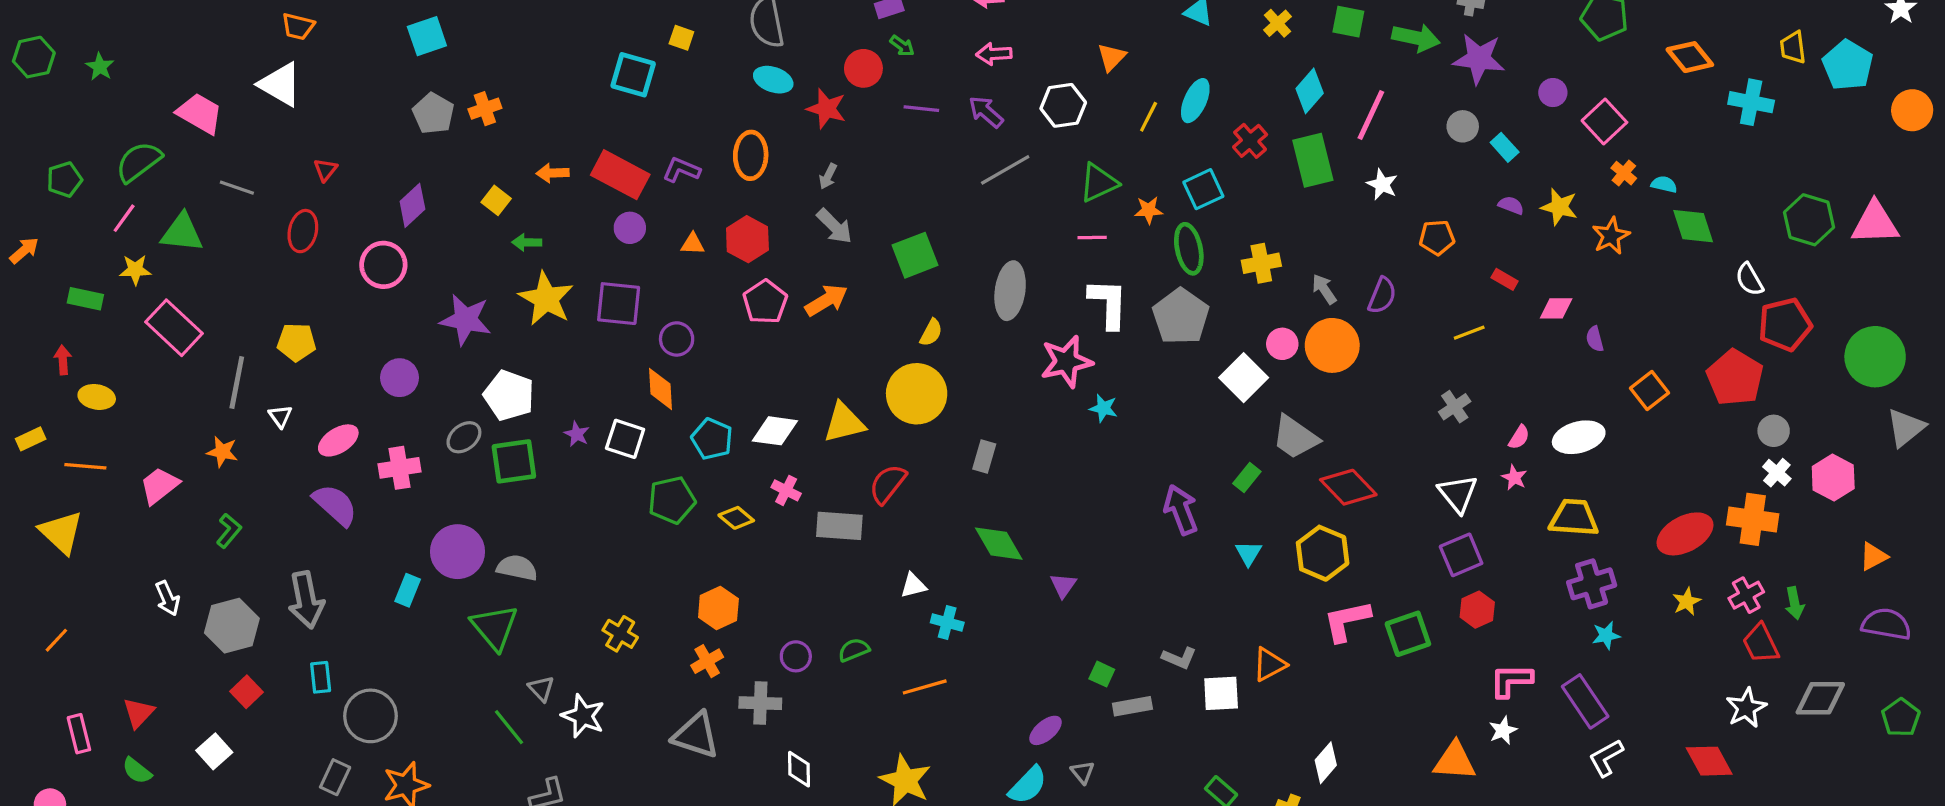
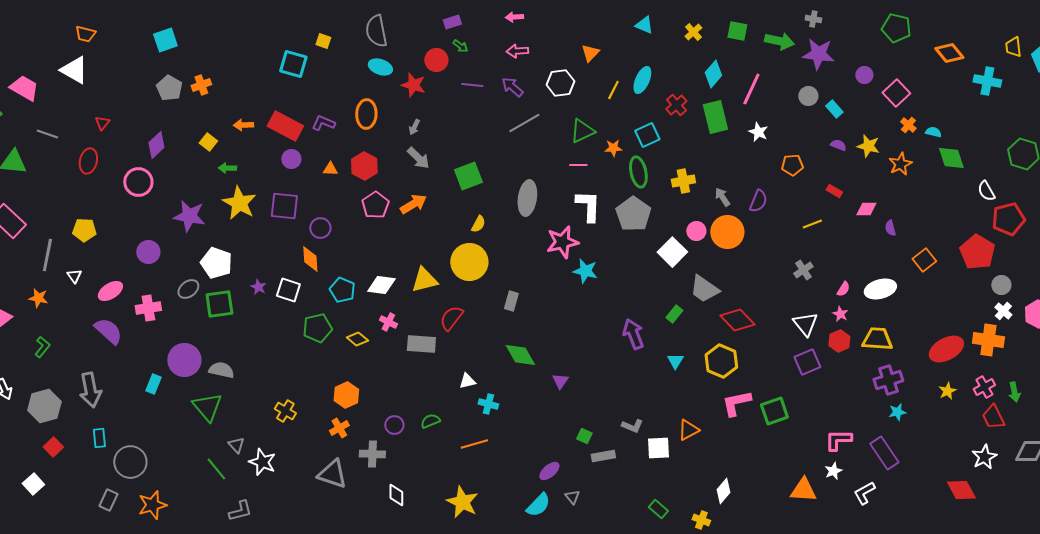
cyan star: (1103, 408) -> (585, 271), size x1.4
red hexagon: (1477, 610) -> (839, 341), moved
white L-shape: (1606, 758) -> (864, 493), moved

